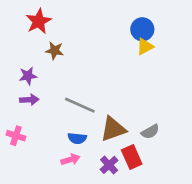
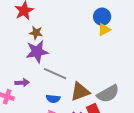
purple star: (28, 76) -> (37, 52), moved, size x1.6
purple arrow: (29, 100) -> (22, 83), moved
gray semicircle: (150, 132) -> (108, 94), size x1.6

